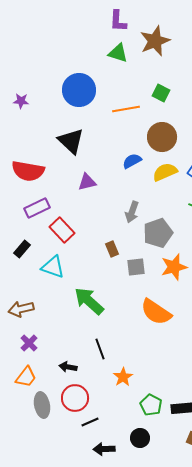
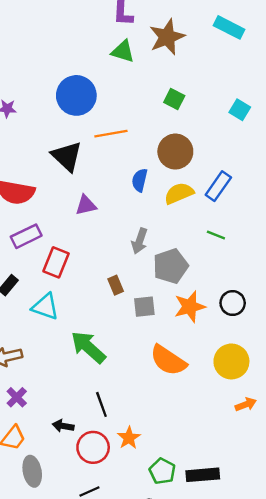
orange line: (126, 109) -> (111, 134), moved
blue semicircle: (132, 161) -> (140, 180), turned -48
red rectangle: (62, 230) -> (56, 262), turned 65
red circle: (75, 398) -> (93, 447), moved

